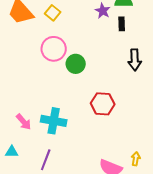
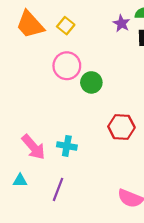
cyan cross: (54, 121) -> (67, 146), size x0.7
pink arrow: (24, 122) -> (33, 147), size x1.4

